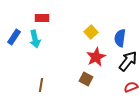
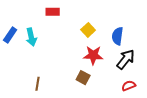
red rectangle: (42, 18) -> (53, 12), moved
red star: (96, 57) -> (93, 55), turned 30

